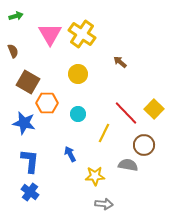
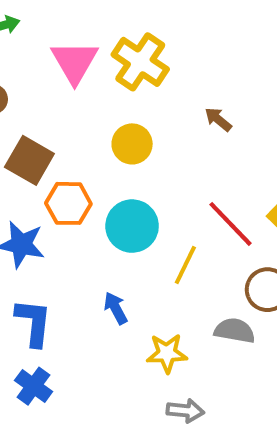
cyan circle: (78, 114) -> (132, 226), size x1.6

